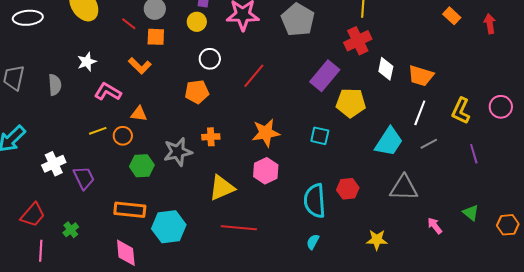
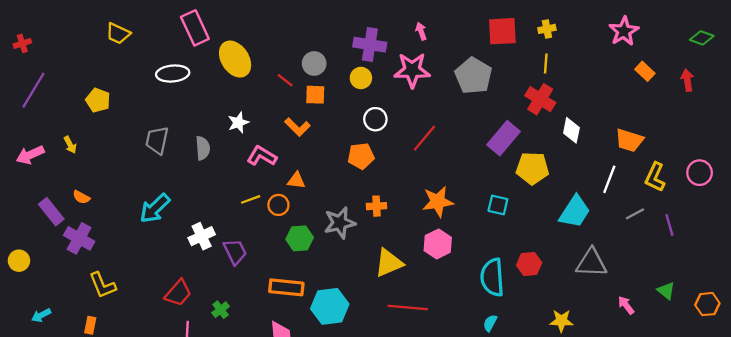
red cross: (358, 41) -> (540, 99), turned -32
orange trapezoid: (421, 76) -> (629, 140), moved
gray line: (429, 144) -> (635, 214), moved

